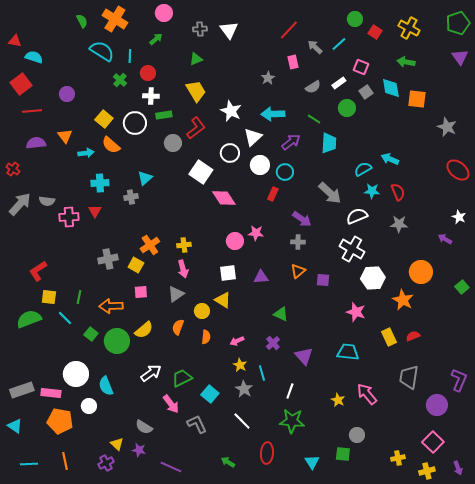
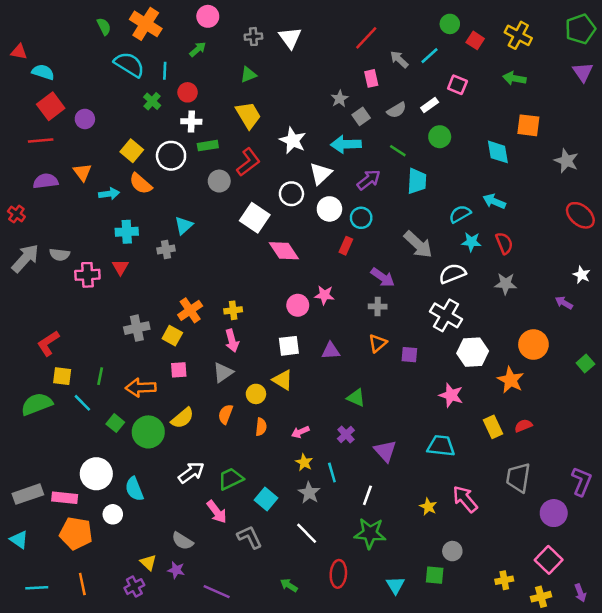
red square: (21, 84) -> (51, 106), moved
cyan diamond: (391, 88) -> (498, 152), moved
gray square: (366, 92) -> (361, 116), moved

